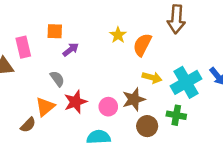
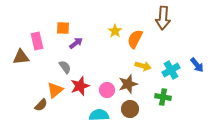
cyan cross: (186, 82) -> (171, 70), size x0.7
brown circle: (147, 126) -> (130, 109), moved

